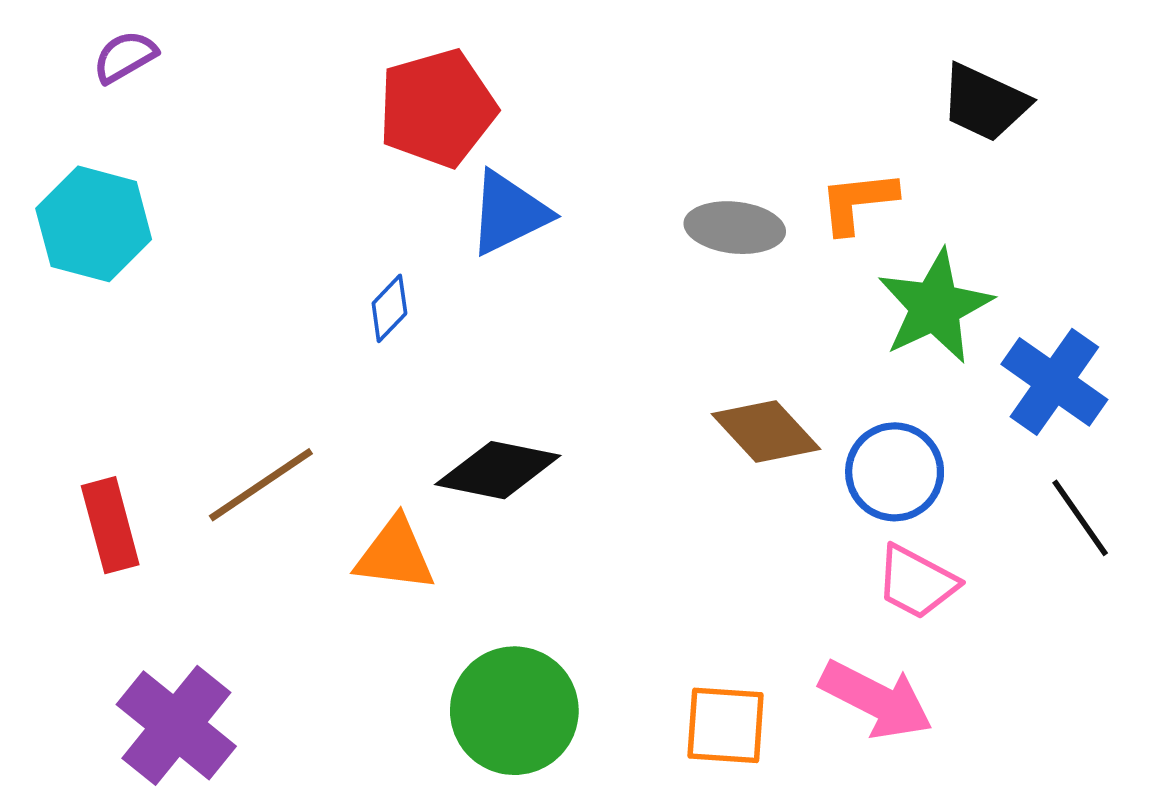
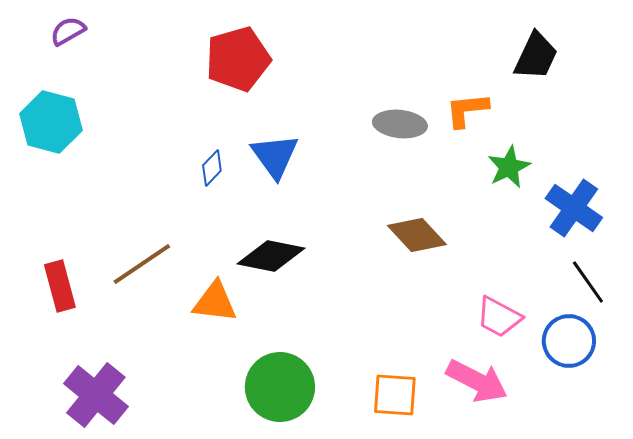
black trapezoid: (985, 103) -> (536, 56), turned -90
blue triangle: (509, 213) -> (275, 156), moved, turned -40
green star: (935, 307) -> (509, 167), size x0.7
blue circle: (895, 472) -> (569, 341), moved

